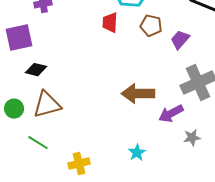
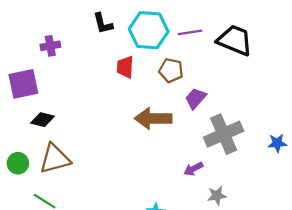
purple trapezoid: (180, 40) -> (196, 98), moved
brown arrow: (138, 94) -> (153, 118), moved
purple arrow: (171, 114) -> (193, 169), size x0.7

